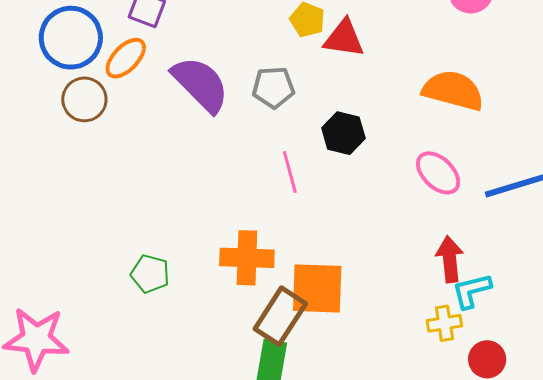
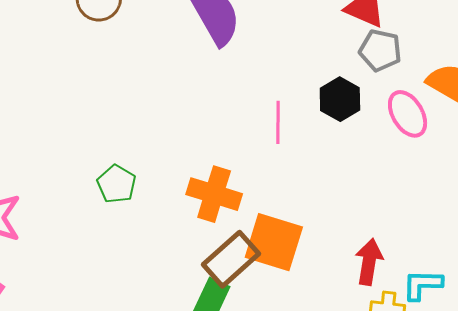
gray pentagon: (273, 87) -> (380, 50), moved
pink ellipse: (438, 173) -> (408, 114), moved
red arrow: (450, 259) -> (369, 262), moved

